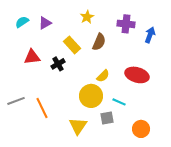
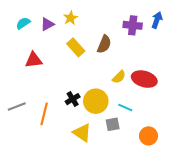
yellow star: (87, 17) -> (71, 18), moved
blue arrow: (150, 35) -> (157, 20), moved
black cross: (58, 64) -> (73, 99), moved
yellow semicircle: (103, 76) -> (119, 77), moved
orange line: (42, 108) -> (44, 114), turned 40
yellow triangle: (78, 126) -> (82, 133), turned -30

